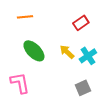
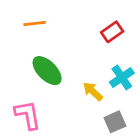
yellow arrow: (67, 52) -> (93, 91), moved

